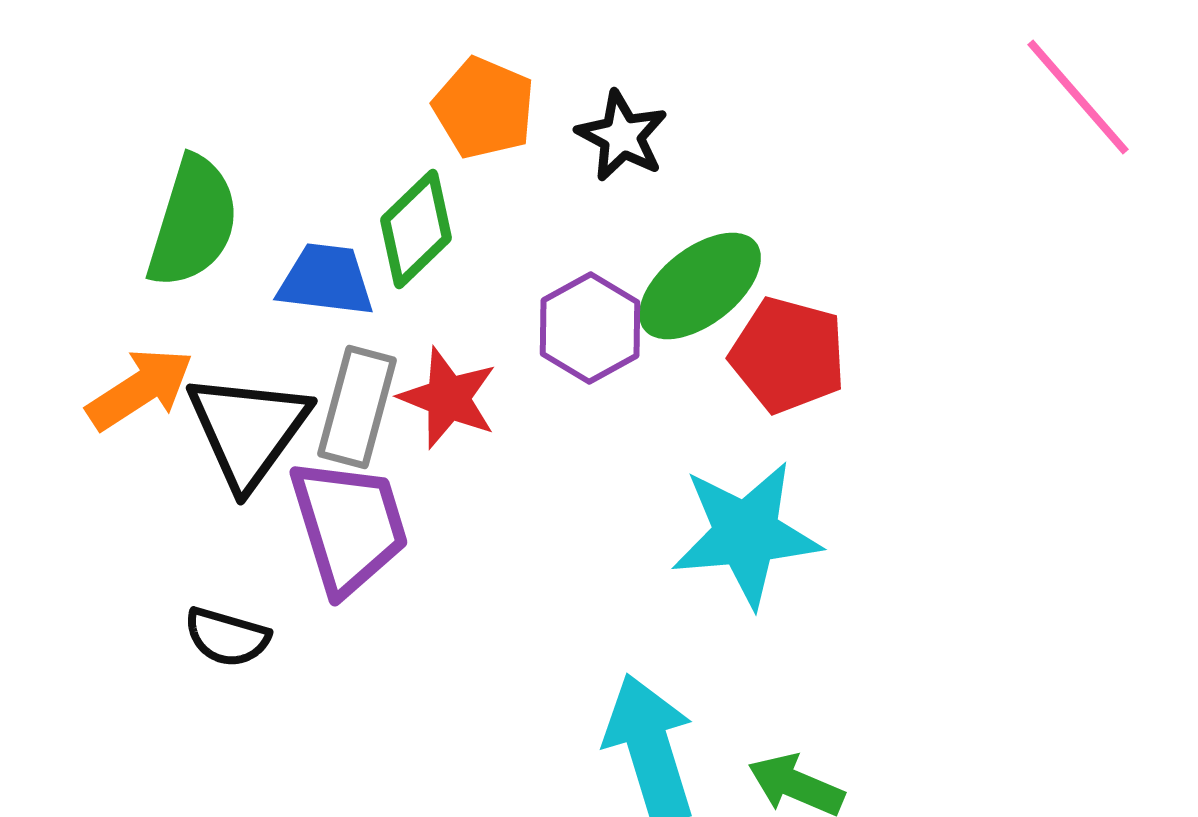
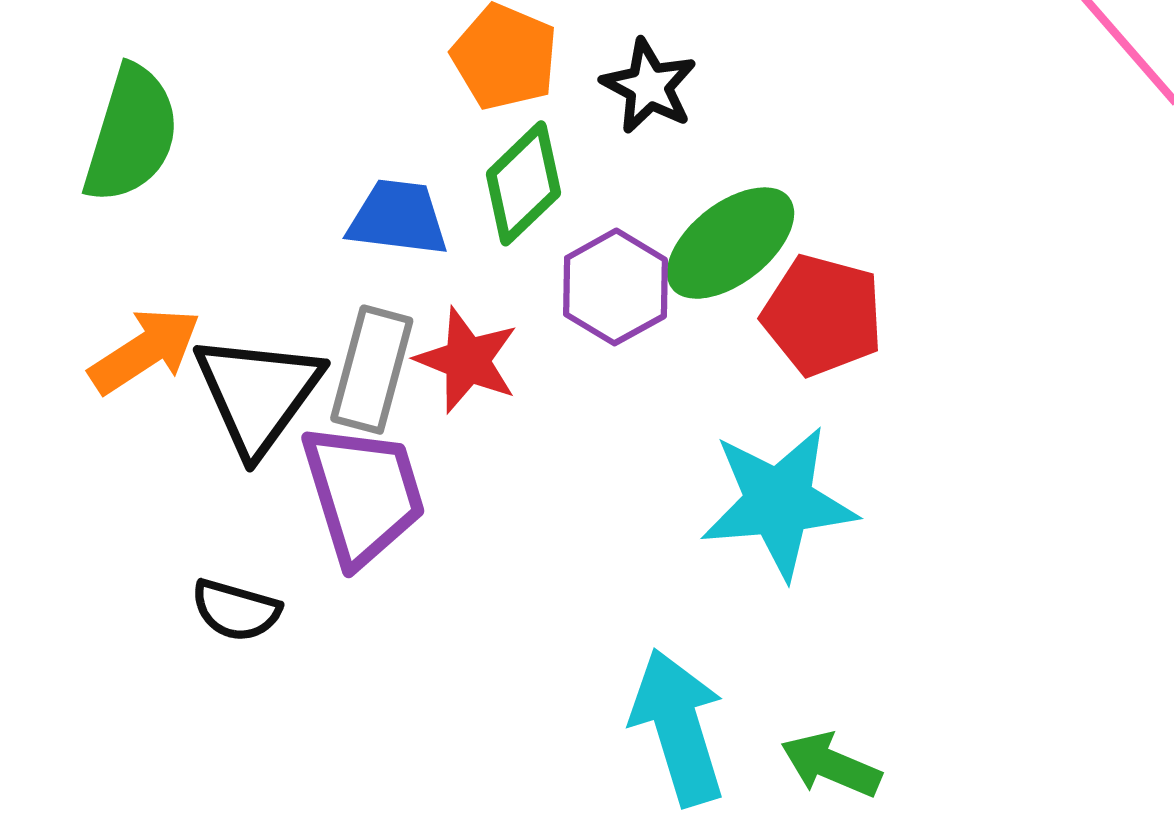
green semicircle: (193, 222) -> (131, 134), moved
green diamond: (416, 229) -> (523, 183), moved
blue trapezoid: (326, 280) -> (398, 218), moved

